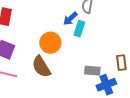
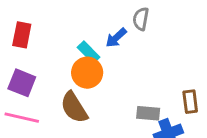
cyan rectangle: (79, 29) -> (89, 52), moved, turned -63

